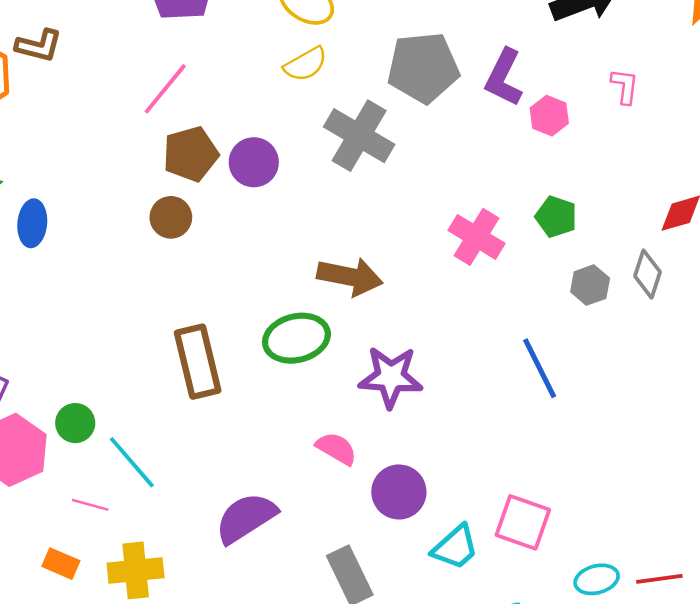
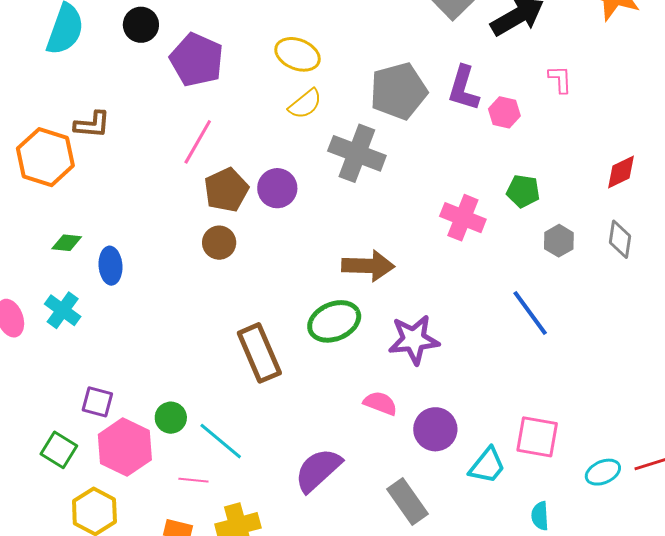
gray diamond: (648, 274) -> (620, 239), moved

